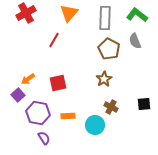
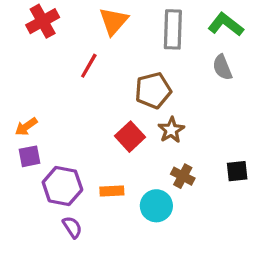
brown pentagon: (109, 49) -> (153, 90), moved, turned 30
orange arrow: (28, 79) -> (26, 127), moved
red square: (58, 83) -> (130, 137), moved, turned -30
purple square: (18, 95) -> (29, 156), turned 32

